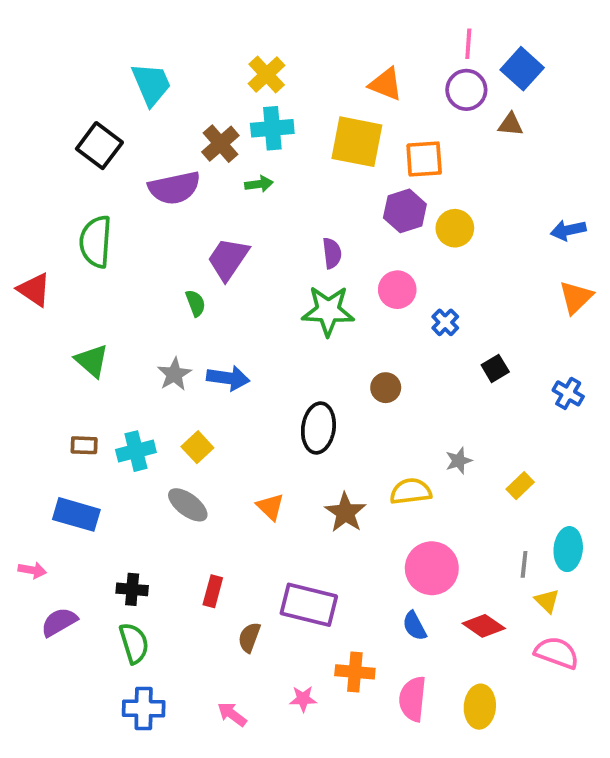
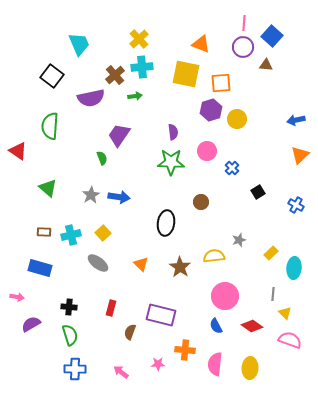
cyan ellipse: (568, 549) -> (294, 268), moved

